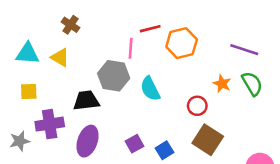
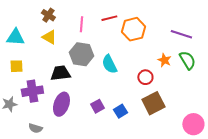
pink line: (131, 48) -> (81, 24), moved
yellow triangle: (60, 57) -> (49, 37), moved
brown square: (208, 140) -> (153, 103), turned 30

